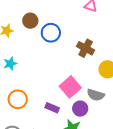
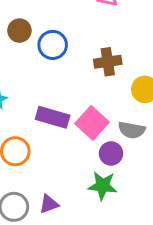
brown cross: (86, 48) -> (108, 62), turned -30
purple rectangle: (52, 108) -> (53, 117), moved, size x1.5

